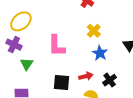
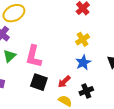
pink L-shape: (57, 46) -> (34, 56), moved
red arrow: (86, 76) -> (64, 82), turned 136

